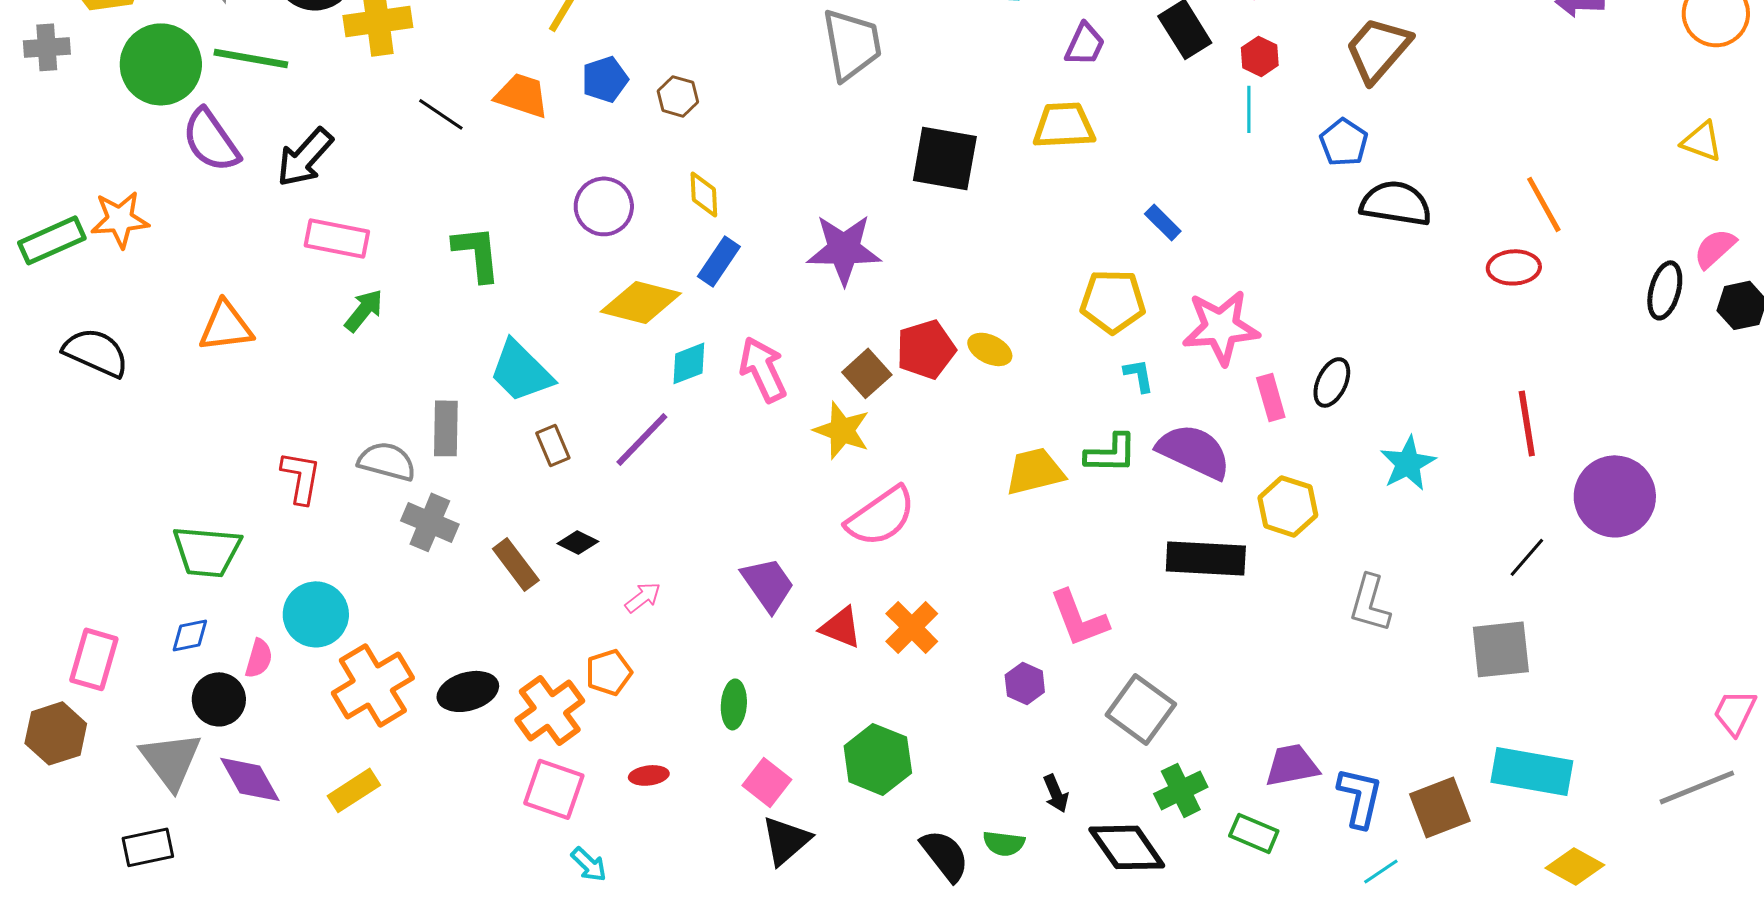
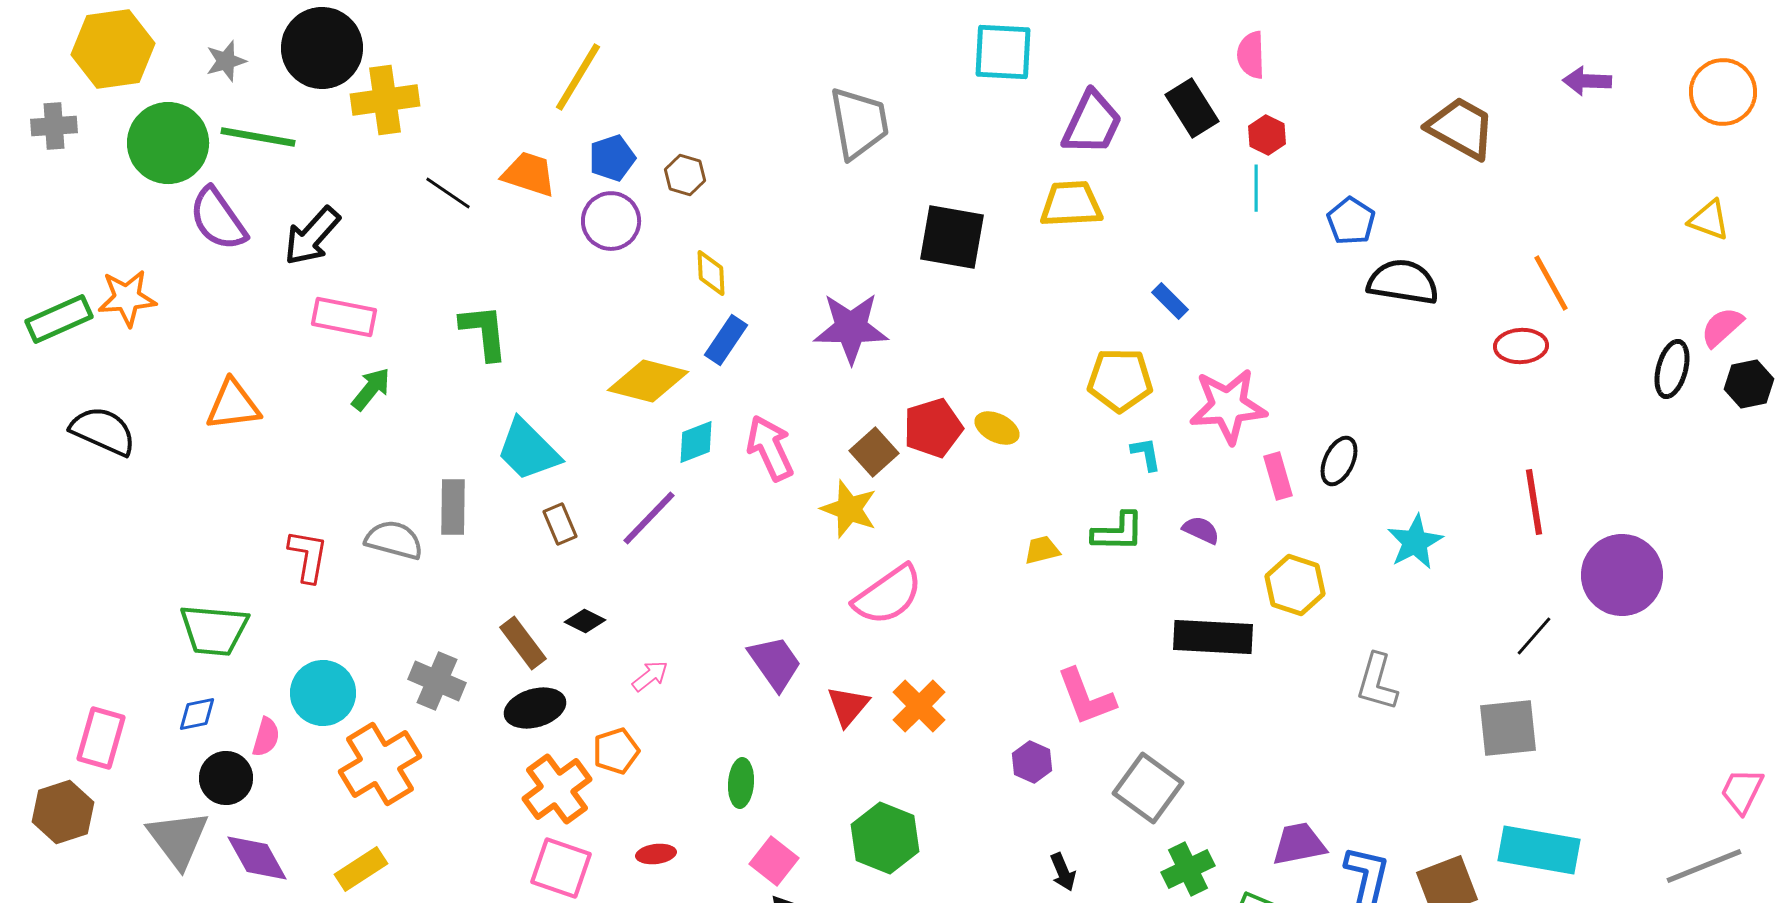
purple trapezoid: (1085, 44) -> (1092, 123), size x1.5
brown trapezoid: (1378, 49) -> (1461, 128), moved, turned 78
purple circle: (604, 206) -> (611, 221), moved
purple semicircle: (1194, 451) -> (1201, 530), size x0.5
yellow trapezoid: (1035, 471) -> (1042, 550), size x0.6
gray cross: (430, 522) -> (437, 681), moved
red triangle: (841, 627) -> (848, 706), turned 48
black ellipse: (468, 691) -> (535, 708), moved

